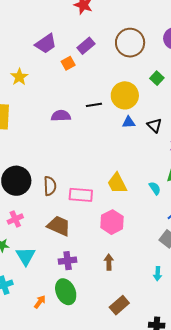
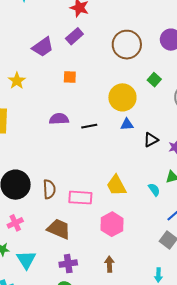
purple rectangle: (86, 46) -> (74, 36), moved
orange square: (68, 63) -> (70, 77), moved, turned 32
black line: (94, 105) -> (89, 126), moved
black triangle: (155, 125) -> (151, 140), moved, turned 49

